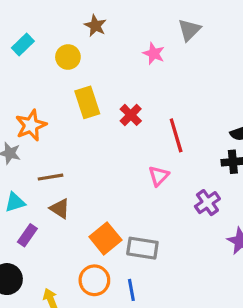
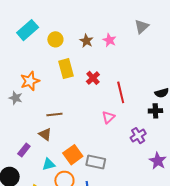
brown star: (95, 26) -> (86, 41), moved
gray triangle: (189, 30) -> (142, 27), moved
cyan rectangle: (23, 45) -> (28, 30), size x1.5
brown line: (50, 177) -> (54, 114), moved
cyan triangle: (15, 202) -> (49, 164), moved

